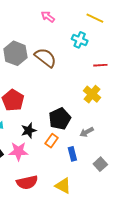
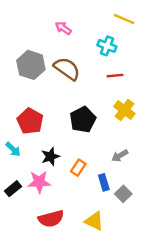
pink arrow: (48, 17) -> (63, 28), moved
red line: (100, 65) -> (115, 76), moved
black pentagon: (60, 119) -> (83, 120), moved
gray square: (100, 164) -> (123, 194), moved

